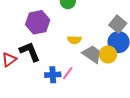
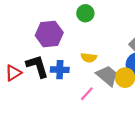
pink line: (68, 73) -> (87, 94), moved
blue cross: (53, 75) -> (60, 70), moved

